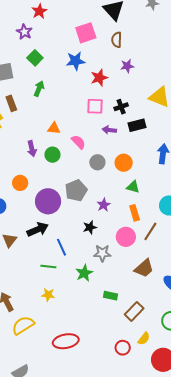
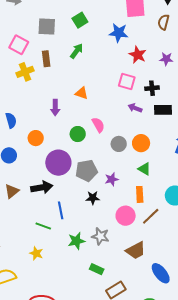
purple star: (127, 66) -> (166, 59), moved
red star: (99, 78) -> (138, 55), turned 30
pink semicircle: (78, 142) -> (98, 125), moved
green circle: (52, 155) -> (78, 134), moved
gray circle: (97, 162) -> (119, 144), moved
gray pentagon: (76, 190) -> (87, 171), moved
gray star: (102, 253) -> (100, 236), moved

